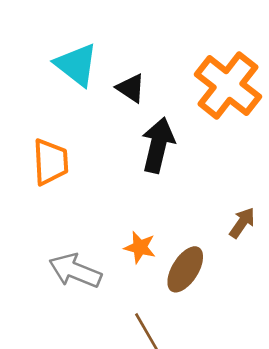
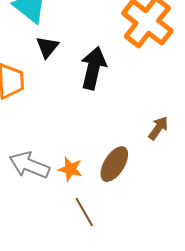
black triangle: (131, 88) -> (47, 47), moved, turned 35
orange star: (140, 247) -> (70, 169), moved

